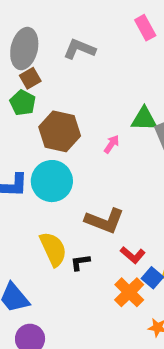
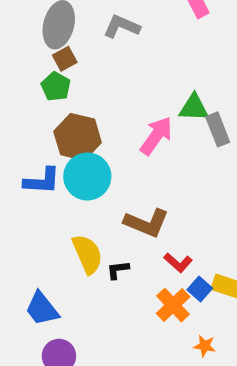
brown hexagon: (60, 131) -> (78, 137), moved
pink arrow: (112, 144) -> (156, 136), size x1.8

